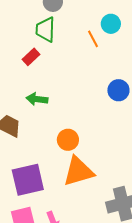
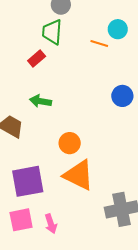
orange line: (93, 39) -> (99, 43), turned -48
orange triangle: (78, 171) -> (79, 175), turned 40

